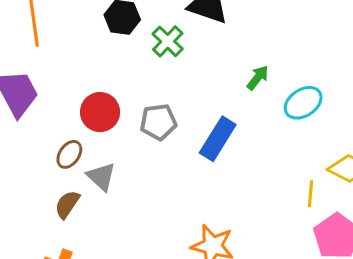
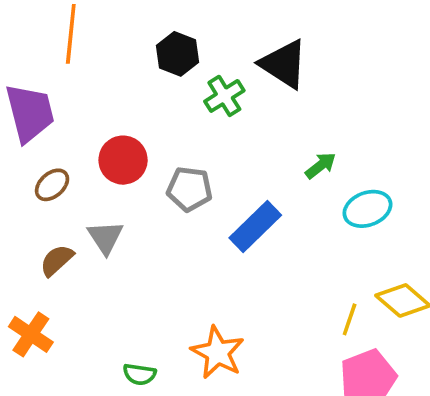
brown ellipse: (69, 154) -> (52, 185), moved

